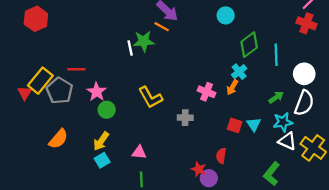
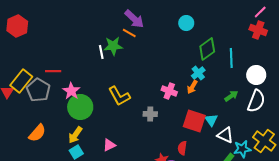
green circle: (107, 110) -> (80, 107), size x1.6
cyan star: (283, 122) -> (242, 149), moved
red square: (235, 125) -> (194, 121), size x1.6
white triangle: (287, 141) -> (225, 135), moved
pink triangle: (139, 152) -> (109, 145), turned -32

